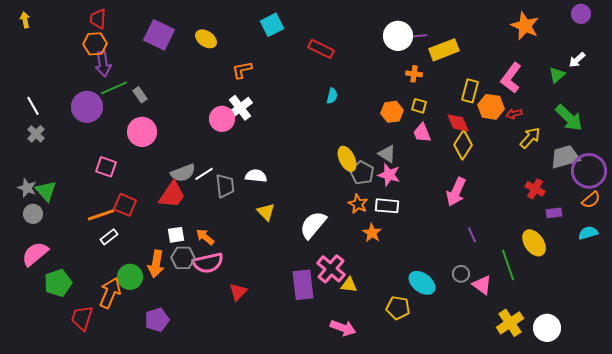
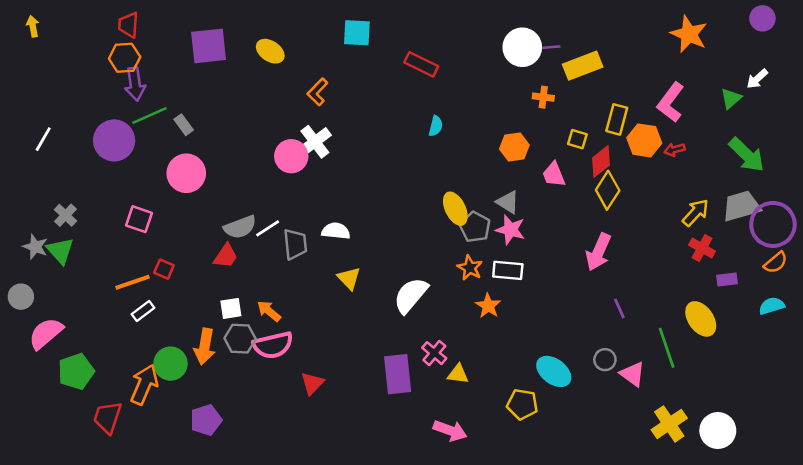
cyan square: (272, 25) -> (357, 33), turned 30
purple square: (159, 35) -> (209, 46), turned -32
orange L-shape: (242, 70) -> (318, 92), turned -35
white line: (33, 106) -> (43, 139), turned 60
yellow square: (419, 106) -> (577, 139), moved
red diamond: (458, 123) -> (601, 161), turned 75
gray cross: (36, 134) -> (66, 215), moved
yellow arrow: (530, 138) -> (696, 213), moved
red trapezoid: (172, 195) -> (226, 256), size x0.7
red square: (125, 205) -> (164, 269), size x0.7
gray circle: (33, 214) -> (21, 297), moved
pink cross: (331, 269) -> (434, 353), size x0.7

